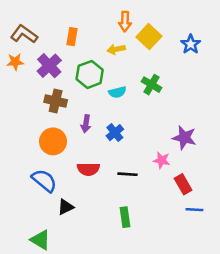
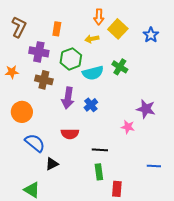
brown L-shape: (24, 34) -> (19, 27), turned 80
orange star: (15, 62) -> (12, 72), moved
purple cross: (49, 66) -> (39, 52), turned -36
cyan semicircle: (117, 92) -> (93, 73), size x1.5
purple arrow: (86, 124) -> (68, 98), size x1.5
orange circle: (53, 141) -> (22, 112), moved
black line: (127, 174) -> (100, 150), moved
red rectangle: (183, 184) -> (117, 189), moved, turned 35

